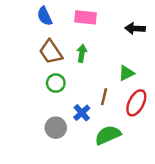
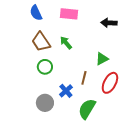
green arrow: (82, 53) -> (66, 43), turned -48
green semicircle: (108, 135) -> (87, 109), turned -35

